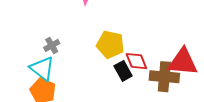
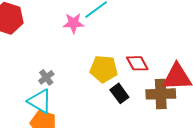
red diamond: (136, 61) -> (137, 63), moved

